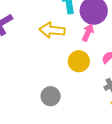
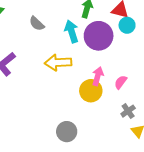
pink arrow: (88, 33) -> (98, 76), moved

